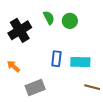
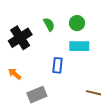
green circle: (70, 21) -> (77, 23), moved
cyan rectangle: (80, 62) -> (79, 46), moved

